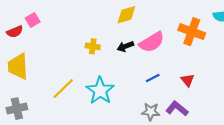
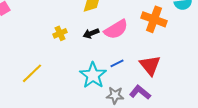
yellow cross: (93, 46) -> (60, 33), turned -32
red triangle: (188, 80) -> (150, 65), size x1.6
cyan star: (100, 91) -> (93, 75), moved

